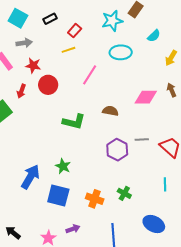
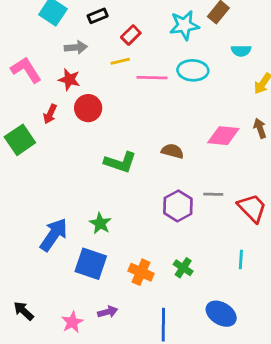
cyan semicircle: (154, 36) -> (241, 51), turned 40
gray arrow: (24, 43) -> (76, 47), moved
pink line: (90, 75) -> (152, 78), moved, turned 55

